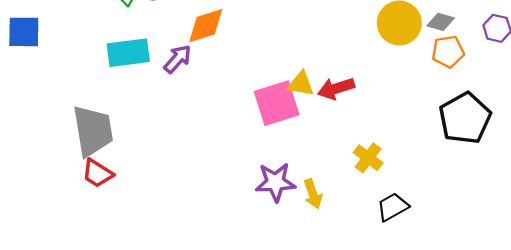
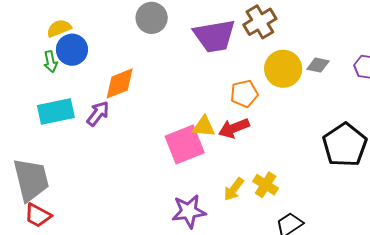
orange pentagon: (448, 52) -> (244, 94), moved
yellow arrow: (313, 194) -> (234, 189), moved, turned 60

